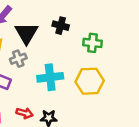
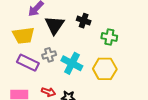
gray cross: (18, 59) -> (49, 55), moved
cyan cross: (50, 77) -> (72, 63), turned 30

